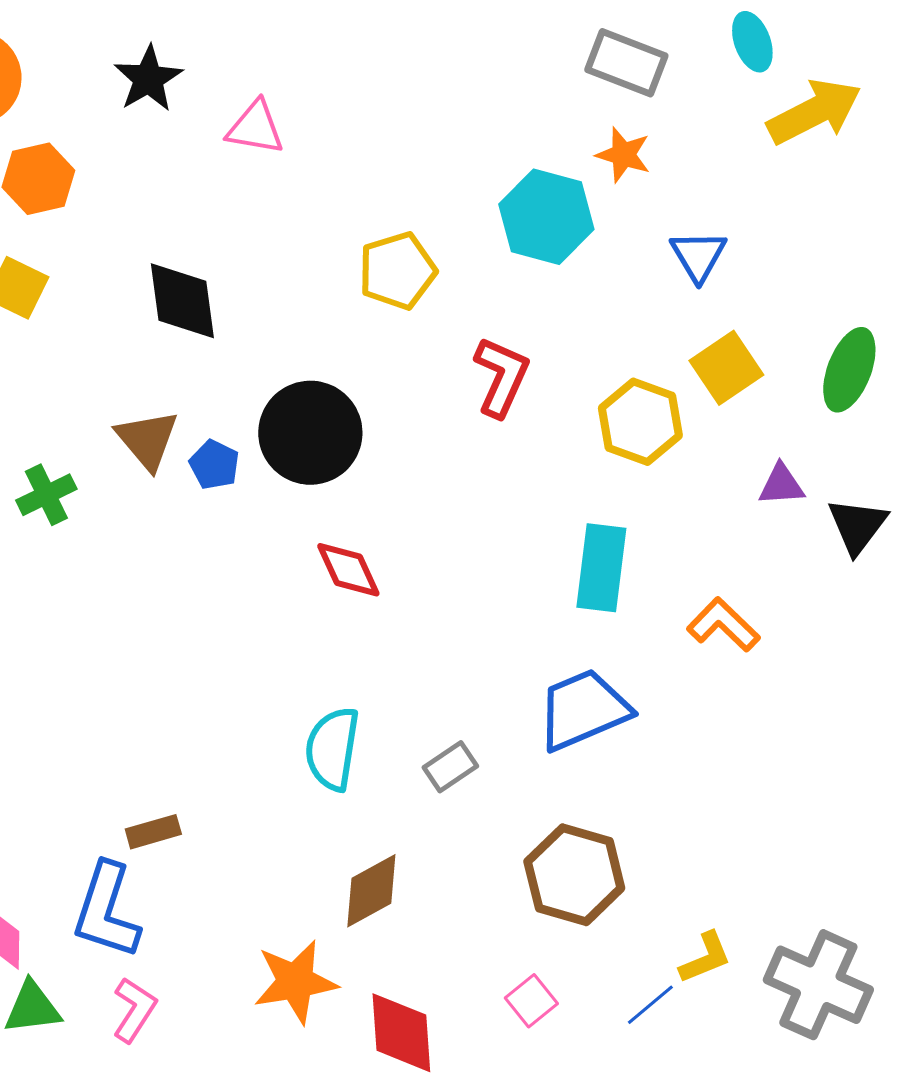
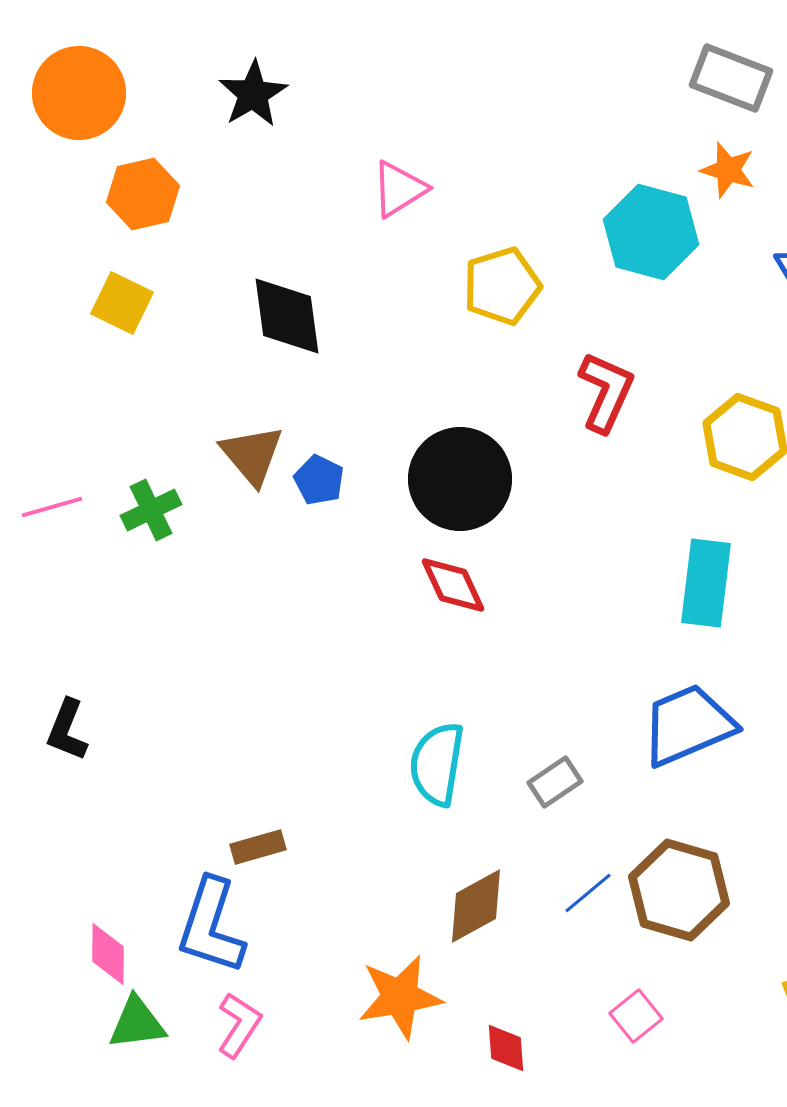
pink triangle: (255, 128) -> (399, 189), moved, turned -42
black circle: (310, 433) -> (460, 479), moved
blue line: (650, 1005) -> (588, 893), moved
red diamond: (401, 1033) -> (506, 1048), size x0.6

